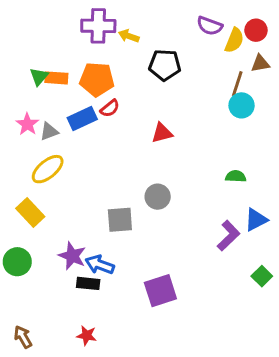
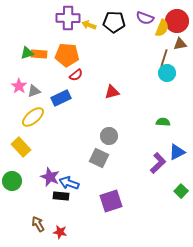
red circle: (256, 30) -> (177, 21), size x1.5
black pentagon: (165, 65) -> (114, 22), moved
green triangle: (39, 76) -> (27, 53), turned 32
blue rectangle: (82, 118) -> (61, 98), moved
gray square: (120, 220) -> (99, 158), moved, turned 30
brown arrow: (23, 337) -> (38, 224), moved

